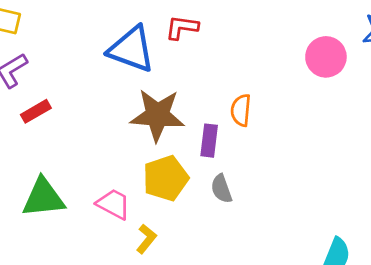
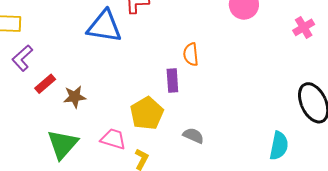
brown star: (157, 115) -> (75, 97), moved, size x0.6
gray semicircle: (221, 189) -> (193, 136), moved, turned 145
green triangle: (43, 198) -> (63, 144), turned -32

